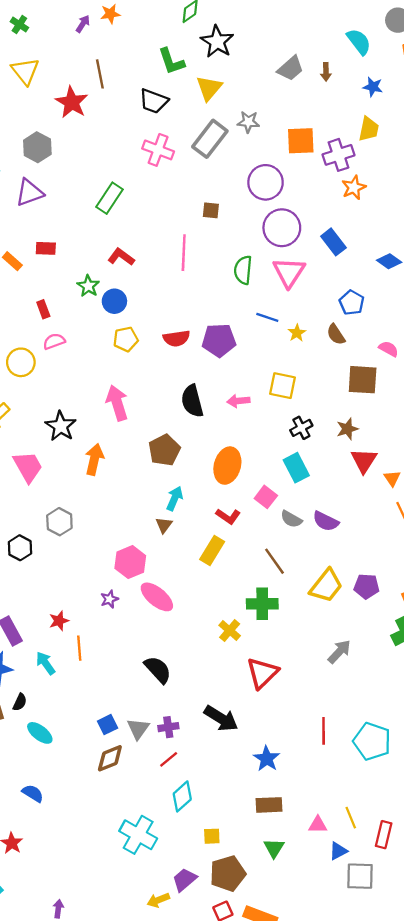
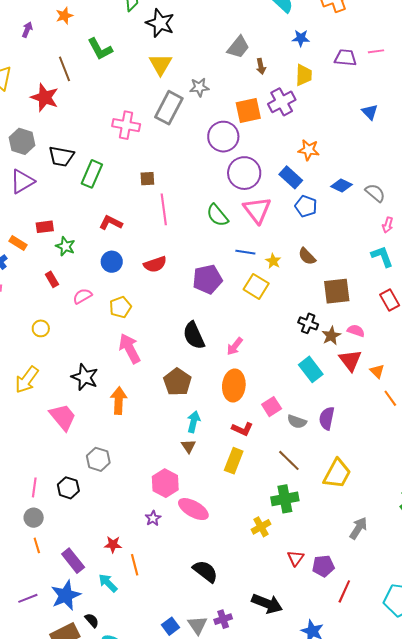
purple arrow: (83, 24) -> (27, 30), moved
green L-shape: (171, 61) -> (100, 49), moved
gray trapezoid: (291, 68) -> (238, 47), moved
brown arrow: (326, 72) -> (261, 66), moved
black trapezoid: (154, 101) -> (61, 156), moved
orange square: (301, 141) -> (248, 111), moved
orange star: (354, 188) -> (309, 150), moved, turned -30
brown square: (211, 210) -> (147, 179), moved
green semicircle: (243, 270) -> (217, 215), turned -35
green star: (88, 286) -> (65, 246), moved
blue pentagon: (352, 303) -> (306, 206), moved
red semicircle: (176, 338) -> (155, 264), moved
yellow pentagon: (126, 339) -> (120, 307), moved
pink semicircle: (54, 341) -> (82, 296), moved
pink semicircle: (389, 349) -> (356, 331), moved
yellow circle: (21, 362) -> (41, 328), size x0.7
yellow square: (282, 386) -> (256, 286), moved, turned 30
pink arrow: (238, 401) -> (235, 346), moved, turned -36
black cross: (301, 428) -> (308, 323), moved, turned -30
cyan rectangle: (296, 468) -> (311, 369), moved
pink square: (266, 497) -> (272, 407), turned 30
purple semicircle: (326, 521) -> (327, 418), turned 85
purple pentagon: (366, 586) -> (323, 566), moved
red star: (59, 621) -> (113, 544), turned 30
yellow cross: (230, 631) -> (261, 527), turned 30
red triangle: (262, 673) -> (296, 558), size x0.6
black semicircle: (20, 702) -> (92, 620), turned -56
red line: (324, 731) -> (344, 591), moved, turned 35

